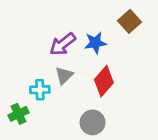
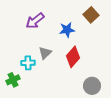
purple arrow: (63, 44) -> (35, 21), moved
gray circle: (93, 122) -> (92, 86), moved

